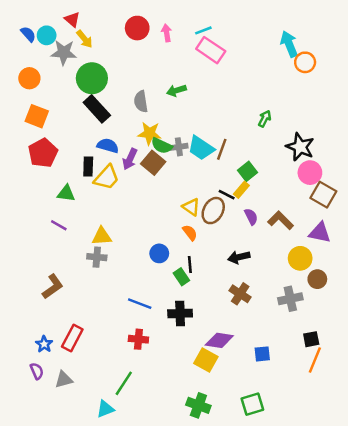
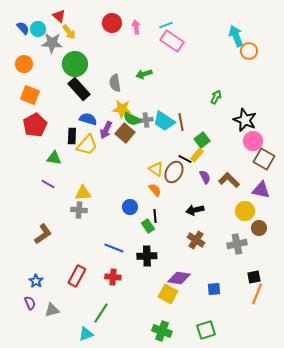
brown line: (222, 149) -> (181, 122), turned -30
red rectangle: (72, 338) -> (77, 276), moved

